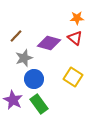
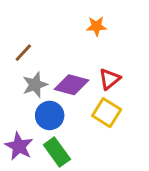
orange star: (77, 18) -> (96, 26), moved
red triangle: (75, 38) -> (110, 79), moved, turned 42
purple diamond: (49, 43) -> (72, 85), moved

